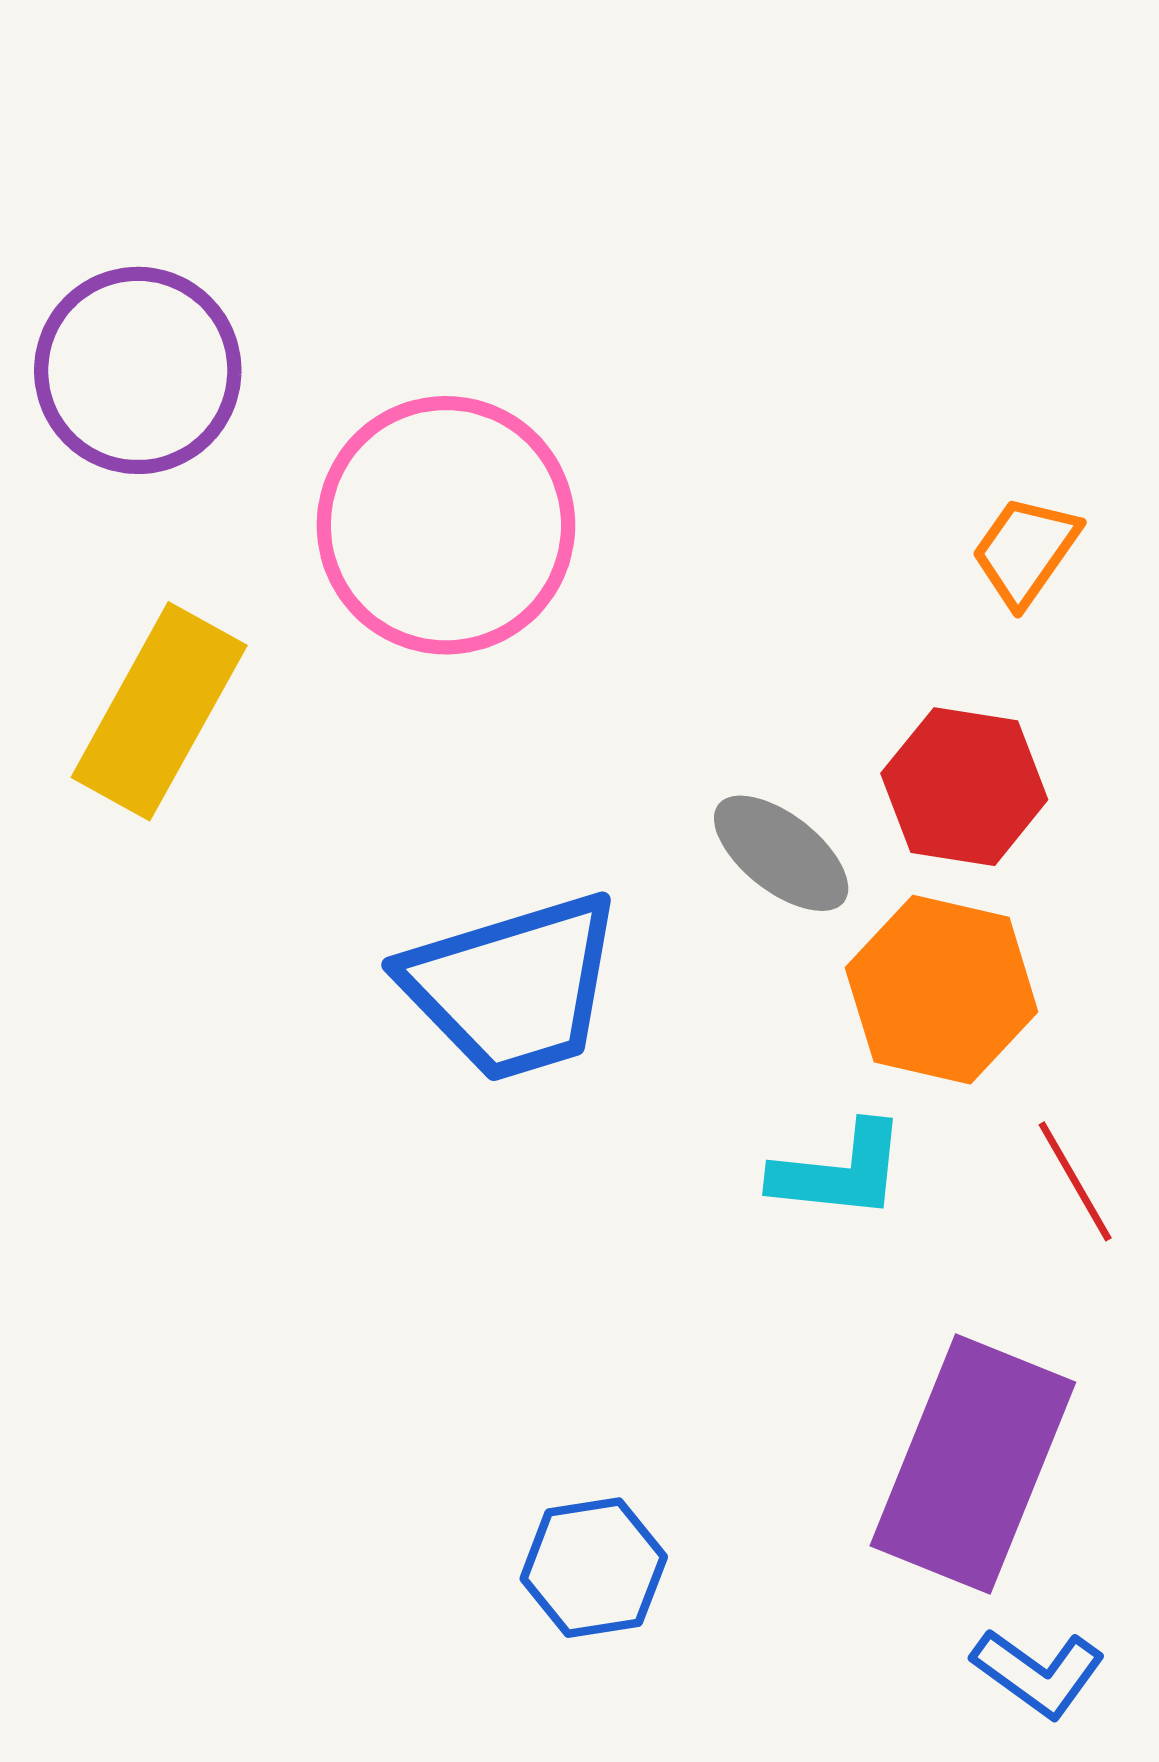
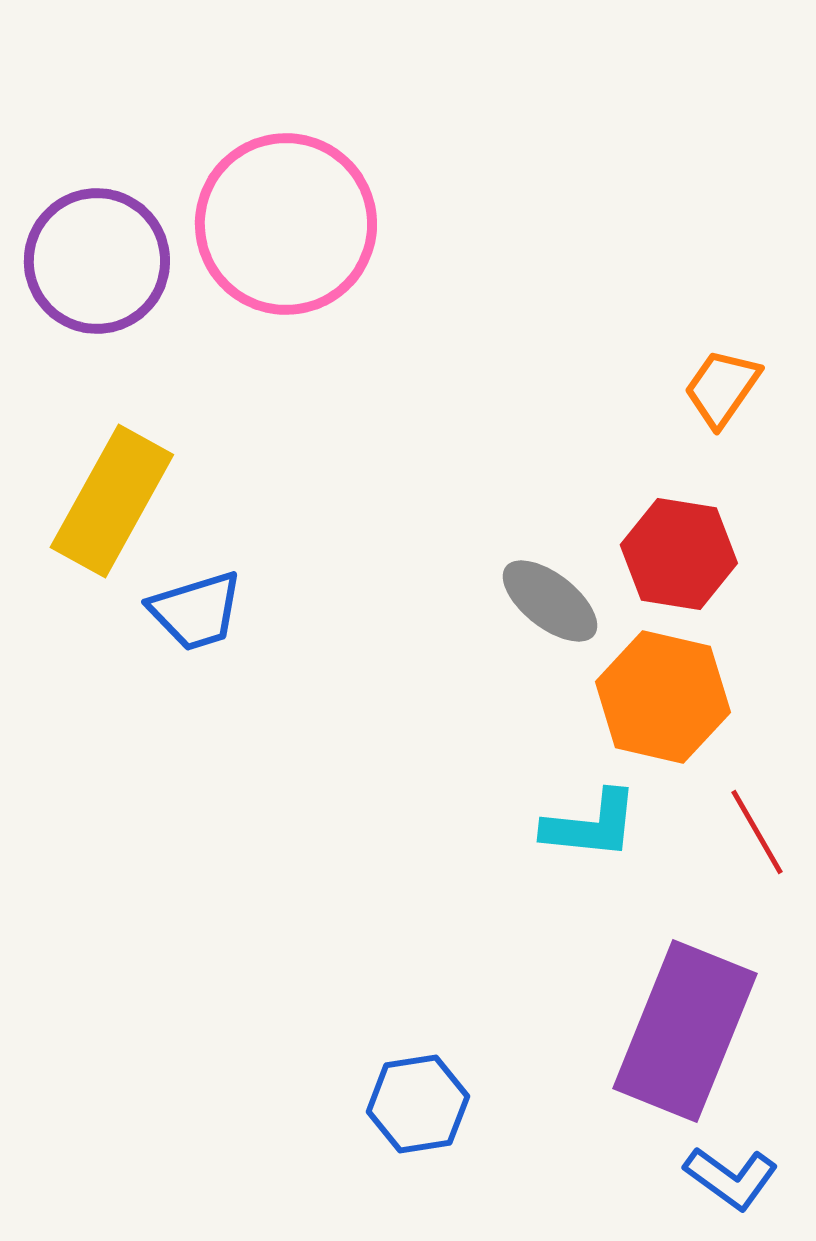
pink circle: (446, 525) -> (286, 224), moved
blue trapezoid: (513, 987) -> (196, 611), moved, size x0.6

